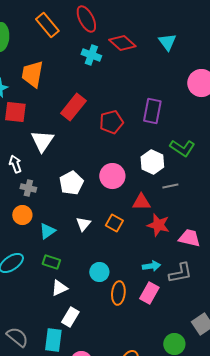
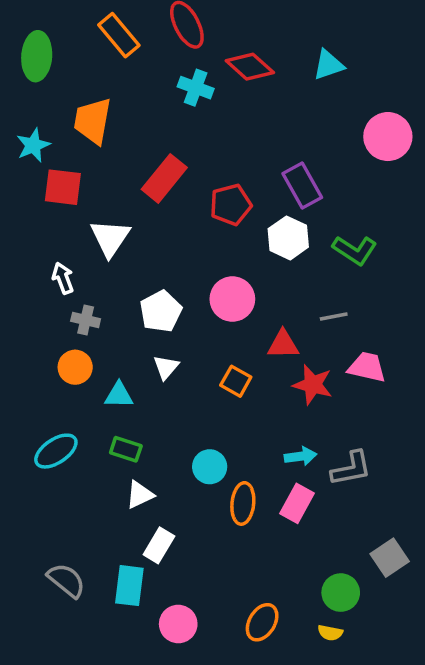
cyan triangle: (167, 42) -> (328, 65), turned 48
purple rectangle: (152, 111) -> (302, 185), turned -40
white hexagon: (152, 162) -> (288, 238), moved
white triangle: (83, 224) -> (166, 367), moved
cyan triangle: (47, 231) -> (119, 395), turned 36
pink trapezoid: (189, 238) -> (367, 367), moved

